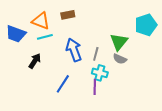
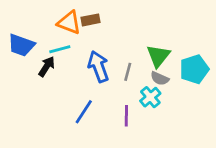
orange triangle: (41, 21) -> (69, 23), moved
cyan pentagon: (146, 25) -> (194, 69), moved
black arrow: (35, 61) -> (47, 67), moved
cyan cross: (100, 73) -> (150, 97), moved, turned 35

